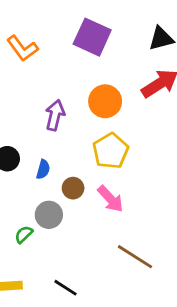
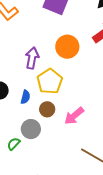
yellow pentagon: (111, 151) -> (50, 81), moved
pink arrow: (110, 199) -> (74, 116), turned 95

